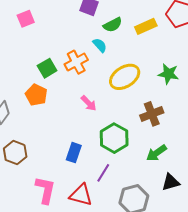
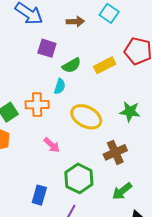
cyan semicircle: (100, 45) -> (60, 86), turned 63
orange cross: (76, 62) -> (37, 105), turned 30
yellow ellipse: (125, 77) -> (86, 117), turned 64

